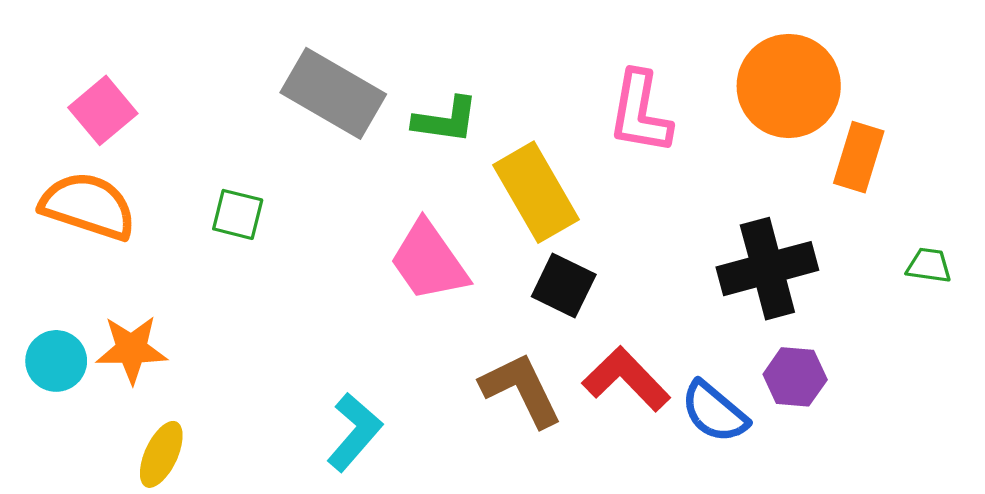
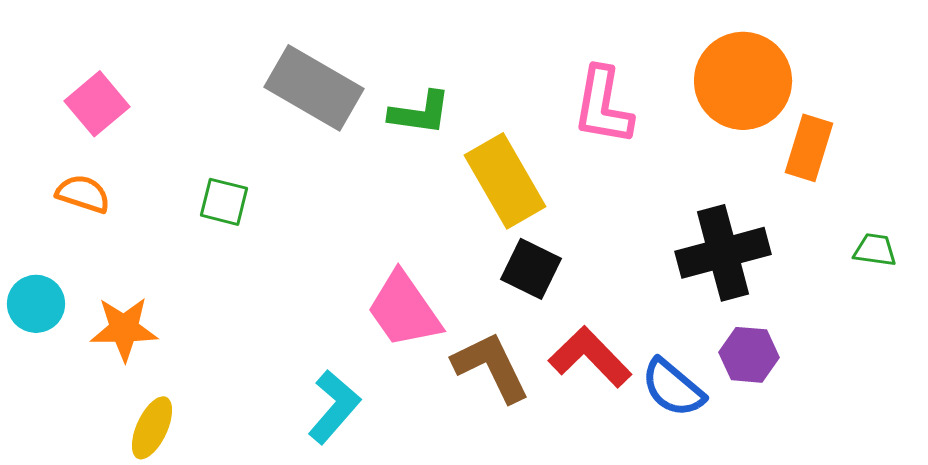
orange semicircle: (88, 206) -> (83, 194), size x0.6
pink trapezoid: (429, 261) -> (404, 310), moved
cyan circle: (56, 361) -> (36, 304), moved

